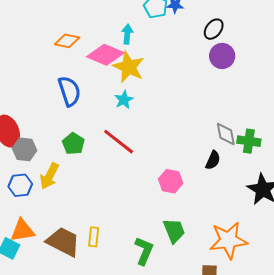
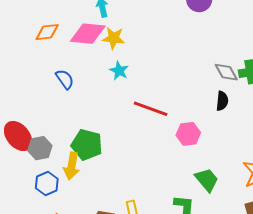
yellow star: (129, 67) -> (114, 38), size x0.7
blue semicircle: (69, 91) -> (65, 79), size x0.7
red line: (119, 142) -> (151, 109), moved
green pentagon: (73, 144) -> (87, 145), moved, size x1.4

